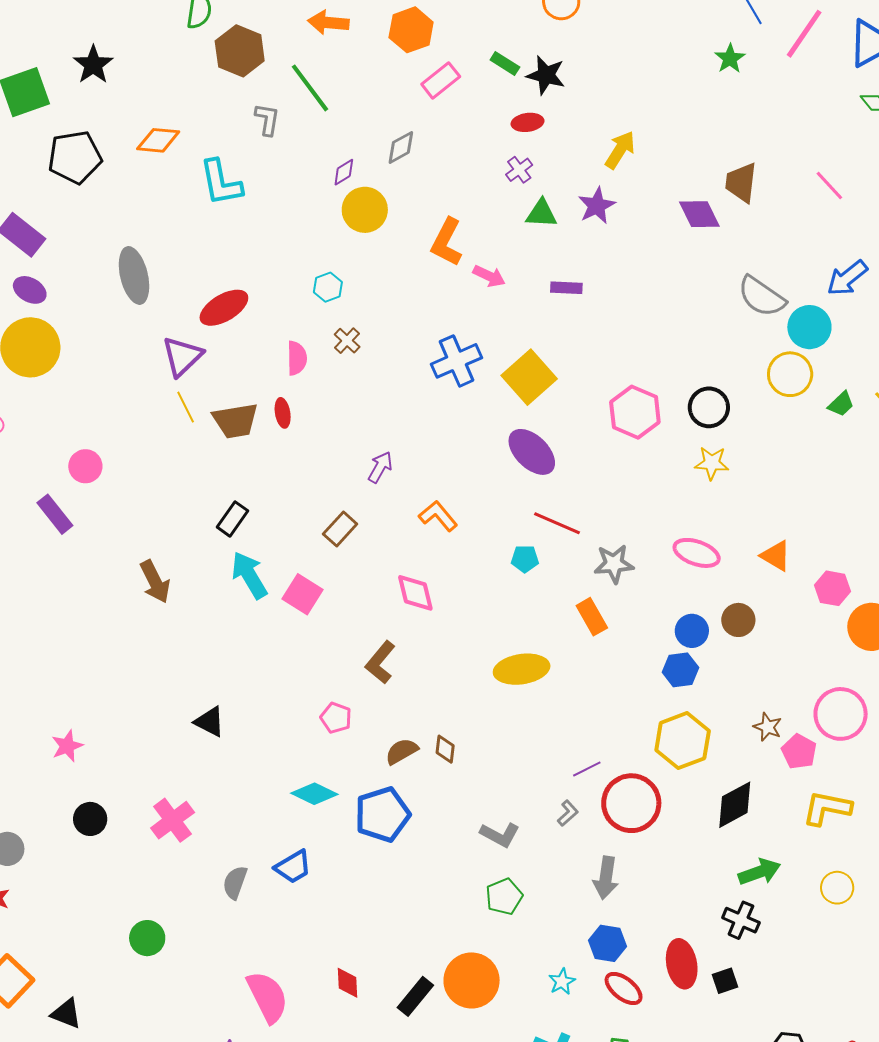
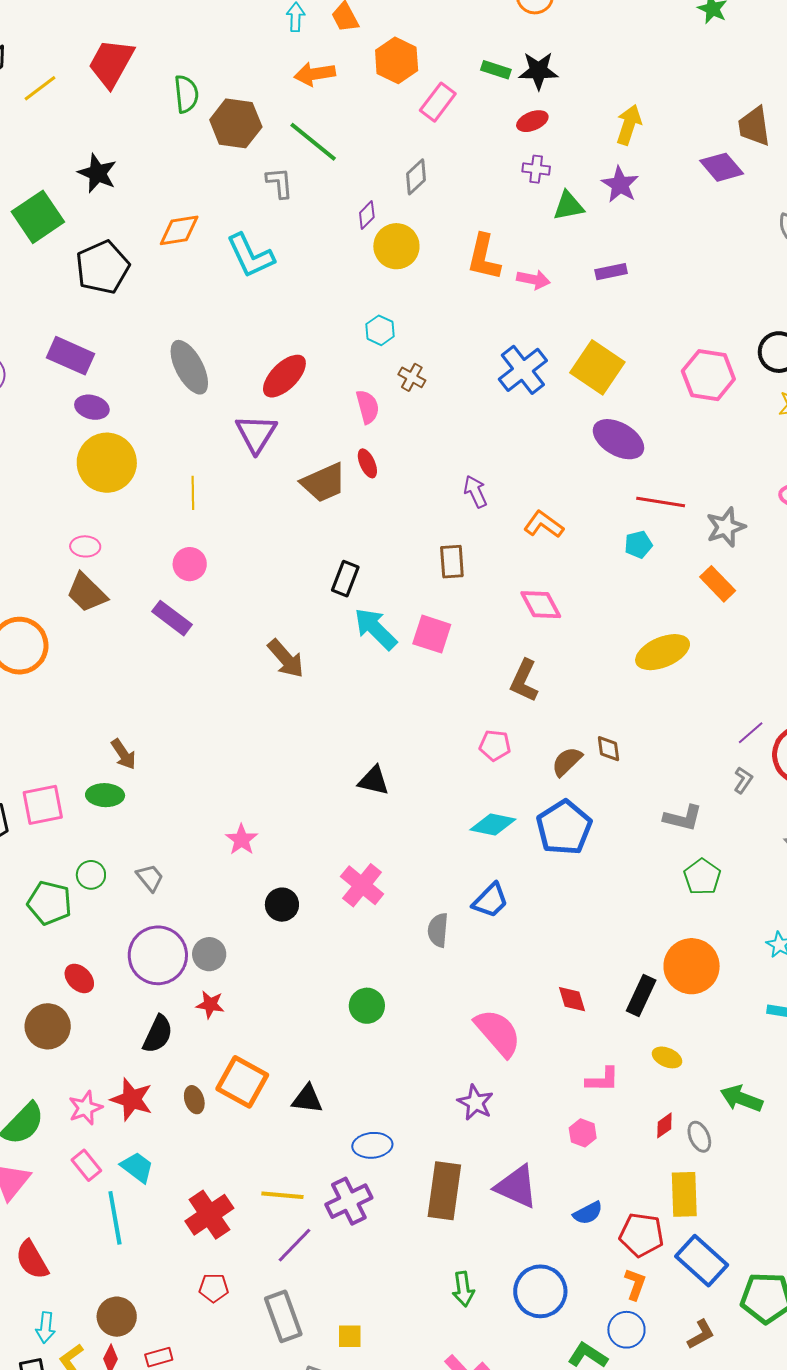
purple cross: (519, 170) -> (536, 169), turned -32
yellow line: (186, 407) -> (193, 493), moved, turned 40
purple arrow: (380, 467) -> (475, 492), turned -40
brown rectangle: (340, 529) -> (452, 562), turned -32

